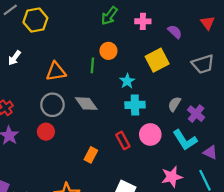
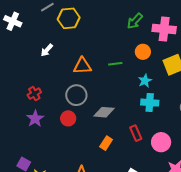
pink cross: (143, 21) -> (164, 29), size x1.6
orange circle: (108, 51) -> (143, 52), moved
green line: (92, 65) -> (115, 64), turned 72
gray diamond: (86, 104) -> (104, 112), moved, turned -55
pink circle: (150, 134) -> (161, 142), moved

